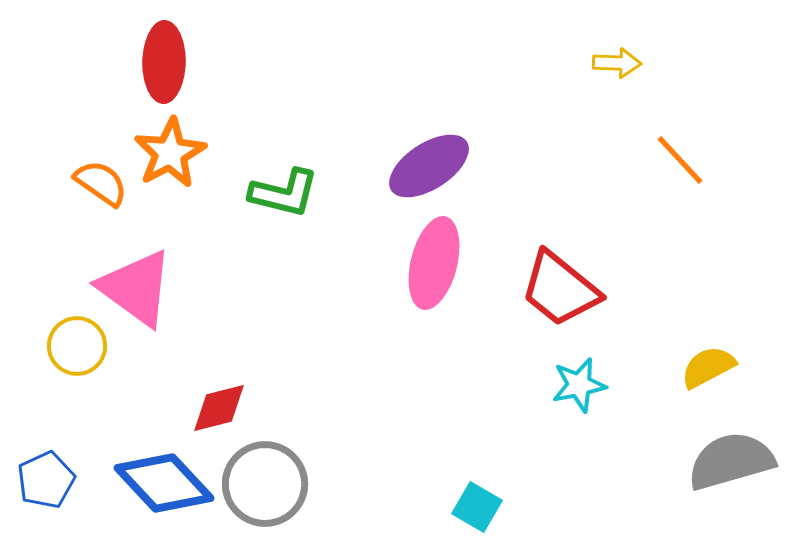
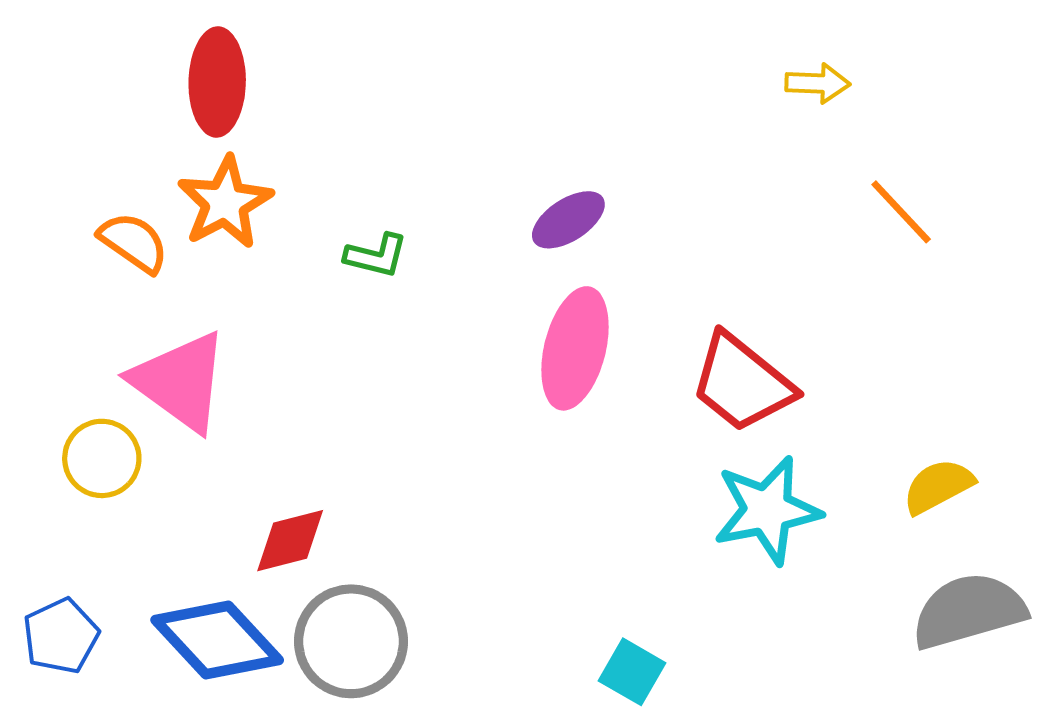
purple ellipse: (429, 166) -> (568, 220), size x0.7
green L-shape: (284, 193) -> (376, 256), size x0.7
cyan star: (579, 385) -> (767, 510), size x1.5

